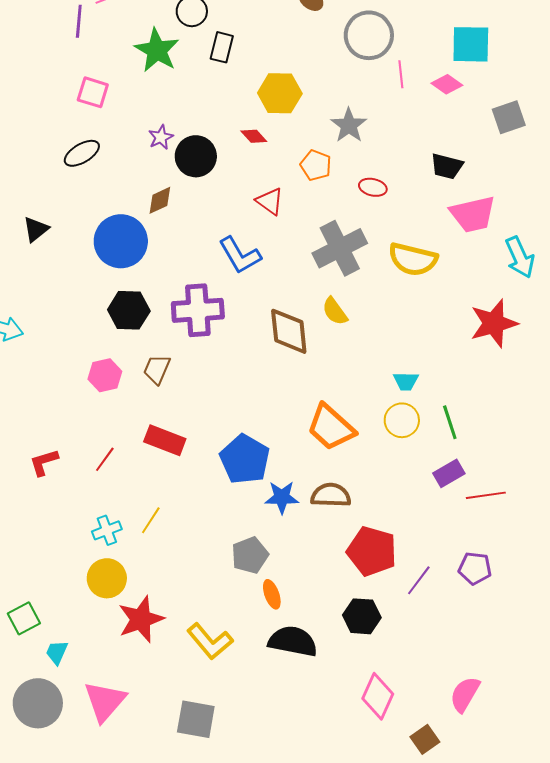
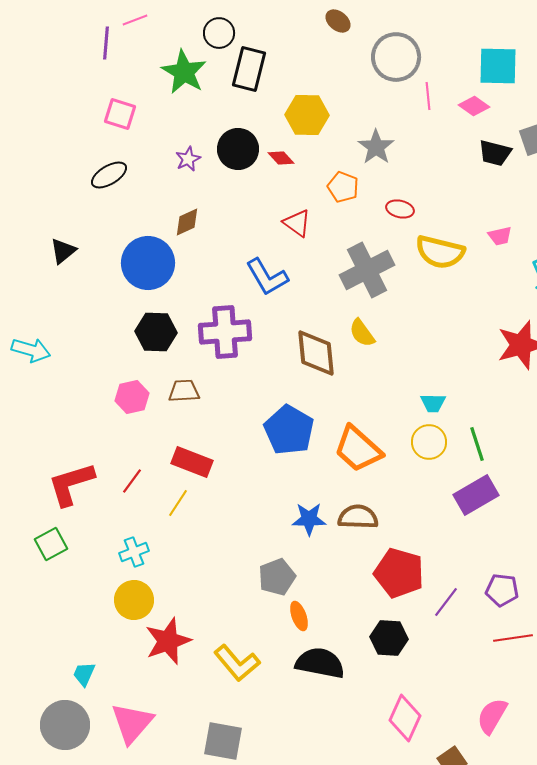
black rectangle: (222, 47) -> (249, 69), size x1.4
black circle: (196, 156) -> (238, 149), moved
black trapezoid: (447, 166) -> (495, 153), moved
pink trapezoid: (473, 214) -> (500, 236), size x0.5
yellow semicircle: (413, 259) -> (440, 252), moved
brown trapezoid: (157, 369) -> (184, 391), turned 64
blue pentagon: (245, 459) -> (289, 430), moved
red L-shape: (44, 462) -> (71, 484), size x1.6
purple rectangle: (449, 473) -> (476, 495), size x1.4
red line: (486, 495) -> (513, 638), moved
yellow line: (151, 520) -> (178, 503), moved
green square: (24, 618) -> (51, 544), moved

